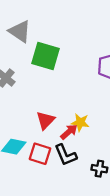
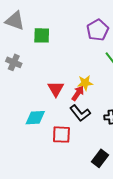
green square: (46, 56) -> (42, 35), size x0.7
red square: (40, 154) -> (61, 135), moved

